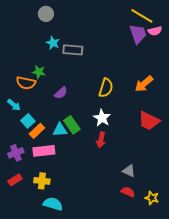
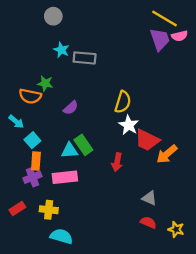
orange arrow: (144, 84) -> (167, 154), moved
white star: (102, 118) -> (129, 125), moved
red trapezoid: (149, 121) -> (147, 140), moved
orange rectangle: (37, 131) -> (36, 161), moved, turned -42
pink rectangle: (44, 151) -> (65, 177), moved
purple cross: (16, 153) -> (32, 177), moved

